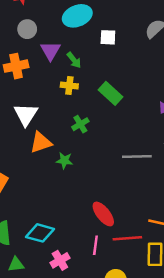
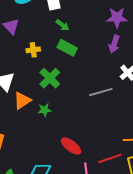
green arrow: (74, 60) -> (62, 25), moved
green cross: (80, 124) -> (50, 78), size x1.5
red ellipse: (103, 214) -> (71, 146), moved

